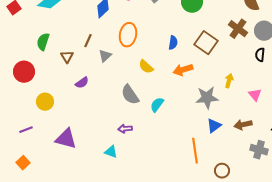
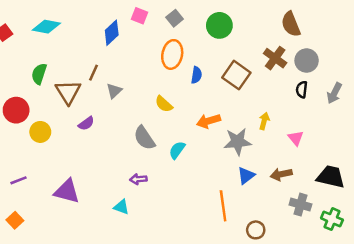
orange ellipse: (128, 35) -> (172, 54), moved
brown triangle: (67, 57) -> (68, 92), size x1.6
orange arrow: (183, 70) -> (209, 121), moved
yellow circle: (45, 102) -> (40, 132), moved

